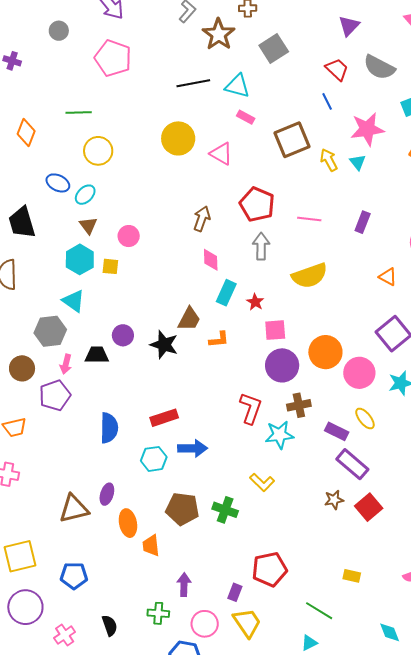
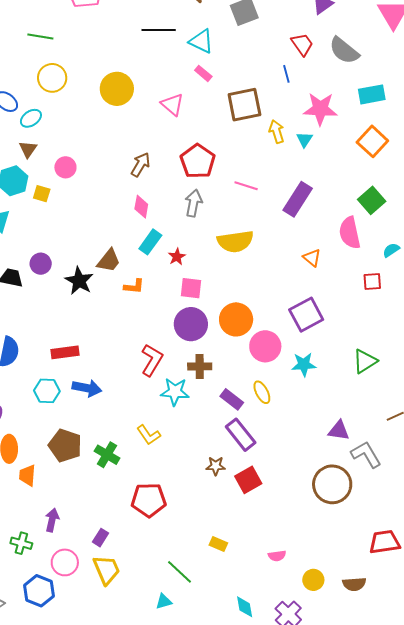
yellow circle: (178, 138) -> (117, 89), moved
purple rectangle: (363, 222) -> (298, 199), size x1.6
red pentagon: (270, 569) -> (149, 500), moved

